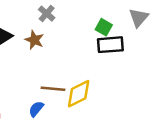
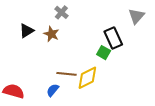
green square: (104, 27) -> (104, 53), moved
black rectangle: (110, 45) -> (113, 38), turned 70

